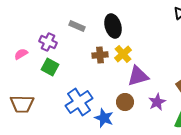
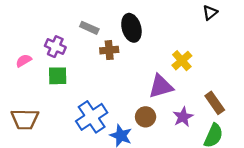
yellow cross: (123, 54) -> (182, 61), moved
brown cross: (100, 55) -> (109, 50), moved
green square: (50, 67) -> (58, 76), turned -30

